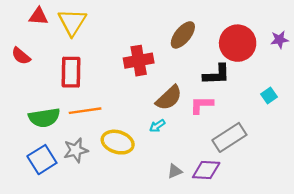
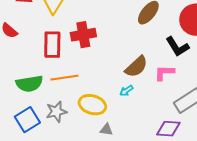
red cross: (139, 61) -> (83, 35), moved
black L-shape: (217, 75) -> (177, 47), turned 60
gray triangle: (175, 171) -> (106, 130), moved, turned 32

